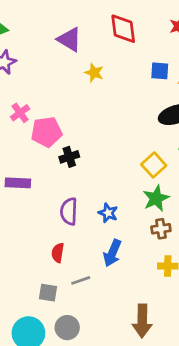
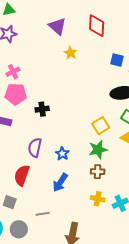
pink pentagon: (47, 132) -> (16, 94), moved
red semicircle: (58, 253) -> (22, 175), size x1.5
gray line: (81, 280) -> (43, 214), moved

